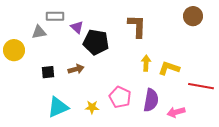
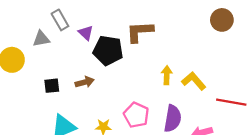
gray rectangle: (55, 16) -> (60, 20), turned 60
brown L-shape: (137, 26) -> (140, 32), moved, turned -95
yellow L-shape: (169, 68) -> (194, 81), turned 30

